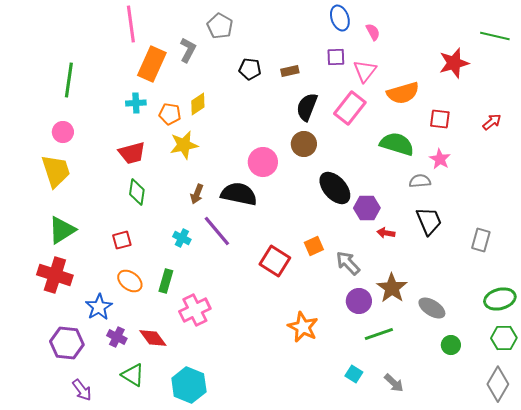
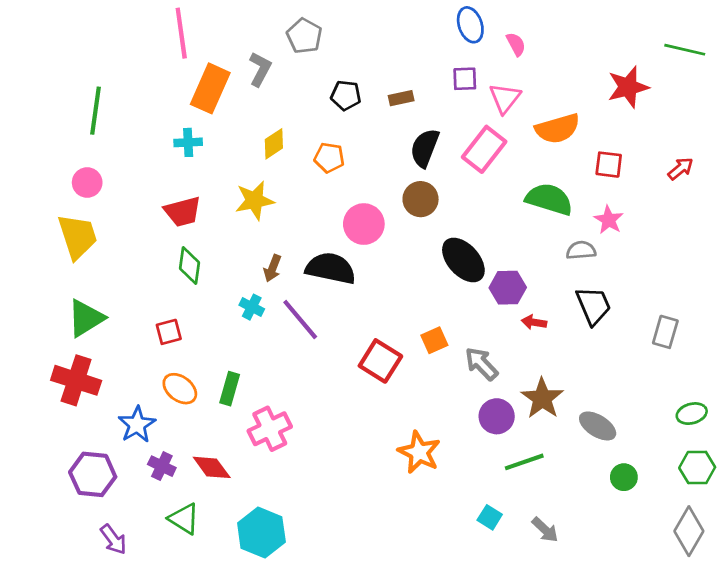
orange pentagon: (170, 114) -> (329, 158), moved
cyan cross: (182, 238) -> (252, 307), moved
green ellipse: (500, 299) -> (692, 414), size x0.7

